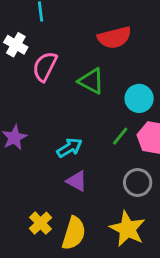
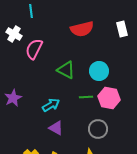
green triangle: (91, 81) -> (66, 70), moved
green line: (120, 136) -> (86, 97), turned 48

